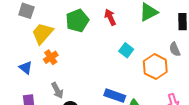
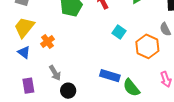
yellow trapezoid: (42, 33) -> (24, 27), moved

